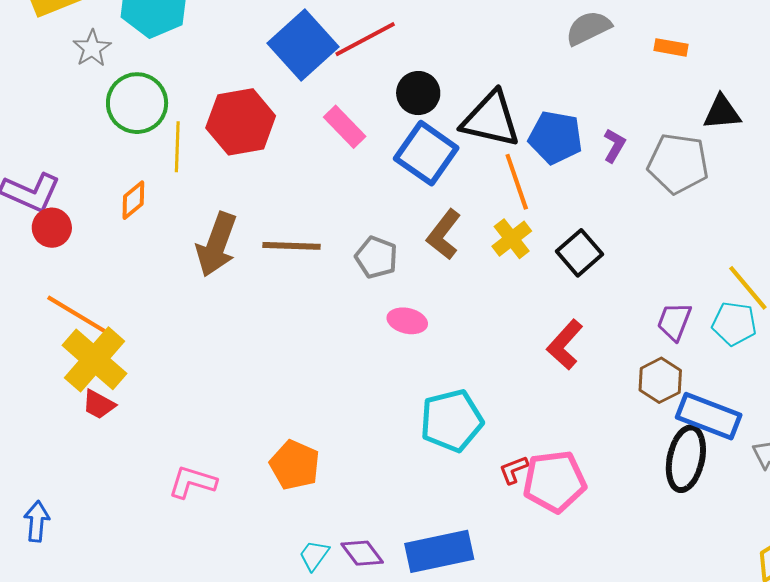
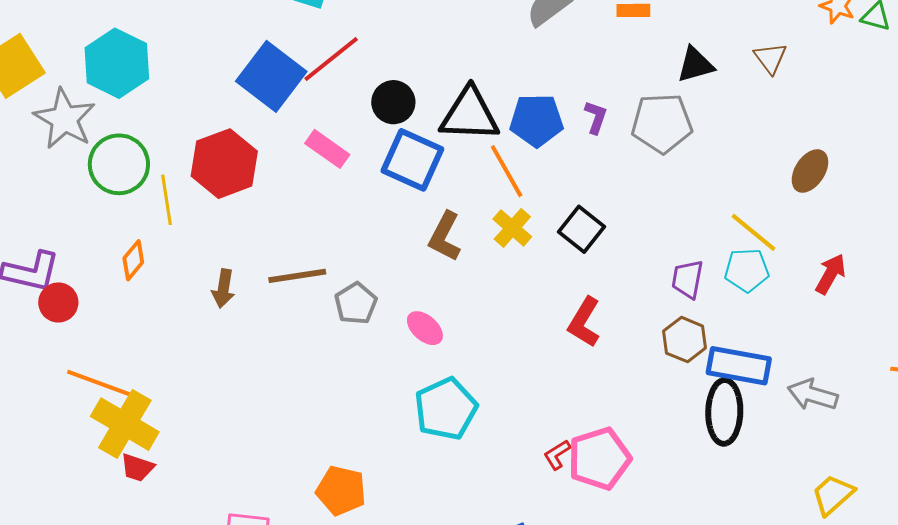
gray star: (92, 48) -> (64, 119), size x1.6
brown arrow: (217, 245) -> (223, 288), size x0.6
gray pentagon: (376, 257) -> (356, 303), moved, turned 30
pink ellipse: (407, 321) -> (425, 328), turned 39
cyan pentagon: (452, 421) -> (446, 409), moved

